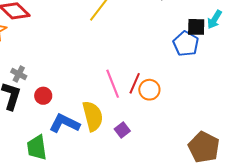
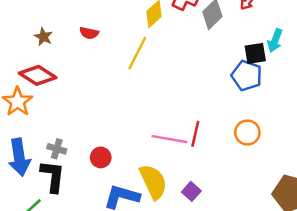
pink line: (113, 84) -> (169, 139), turned -48
orange circle: (149, 90) -> (247, 133), moved
red circle: (43, 96) -> (101, 157), moved

